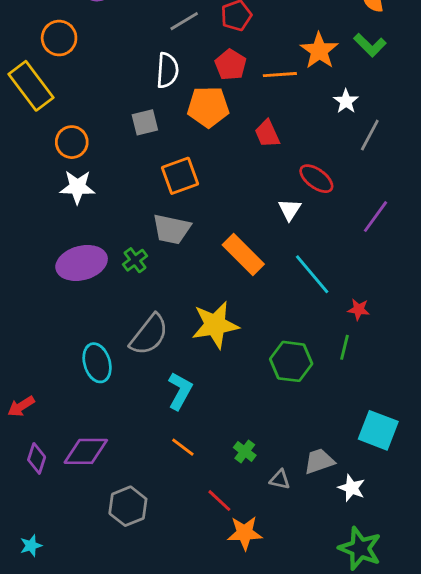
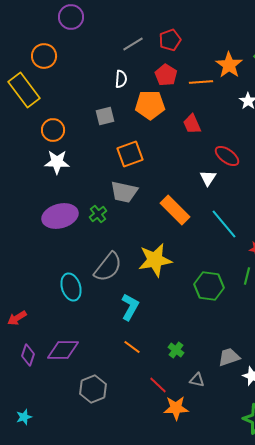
white semicircle: (167, 70) -> (121, 79), size x0.7
gray triangle: (280, 480) -> (197, 380), moved

